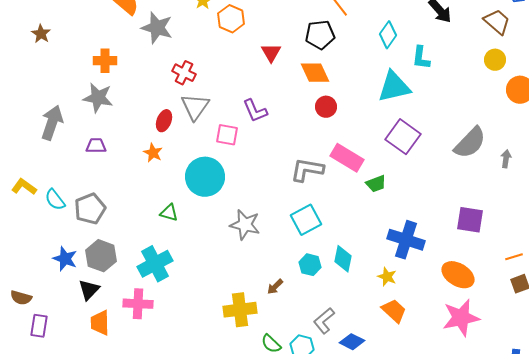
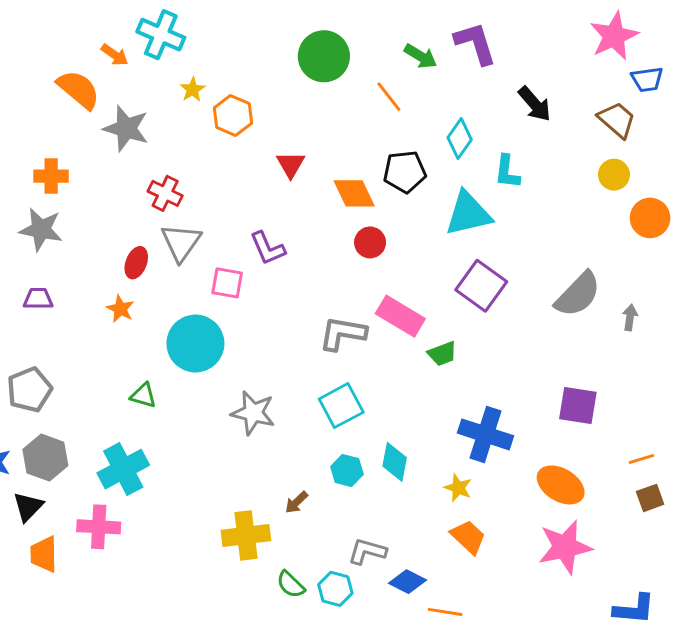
black pentagon: (320, 35) -> (405, 172), moved
gray L-shape: (324, 321) -> (367, 551), turned 56

